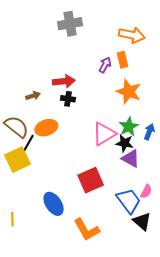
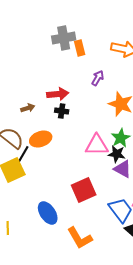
orange rectangle: (123, 60) -> (80, 48), moved
pink triangle: (104, 134) -> (97, 145), turned 30

